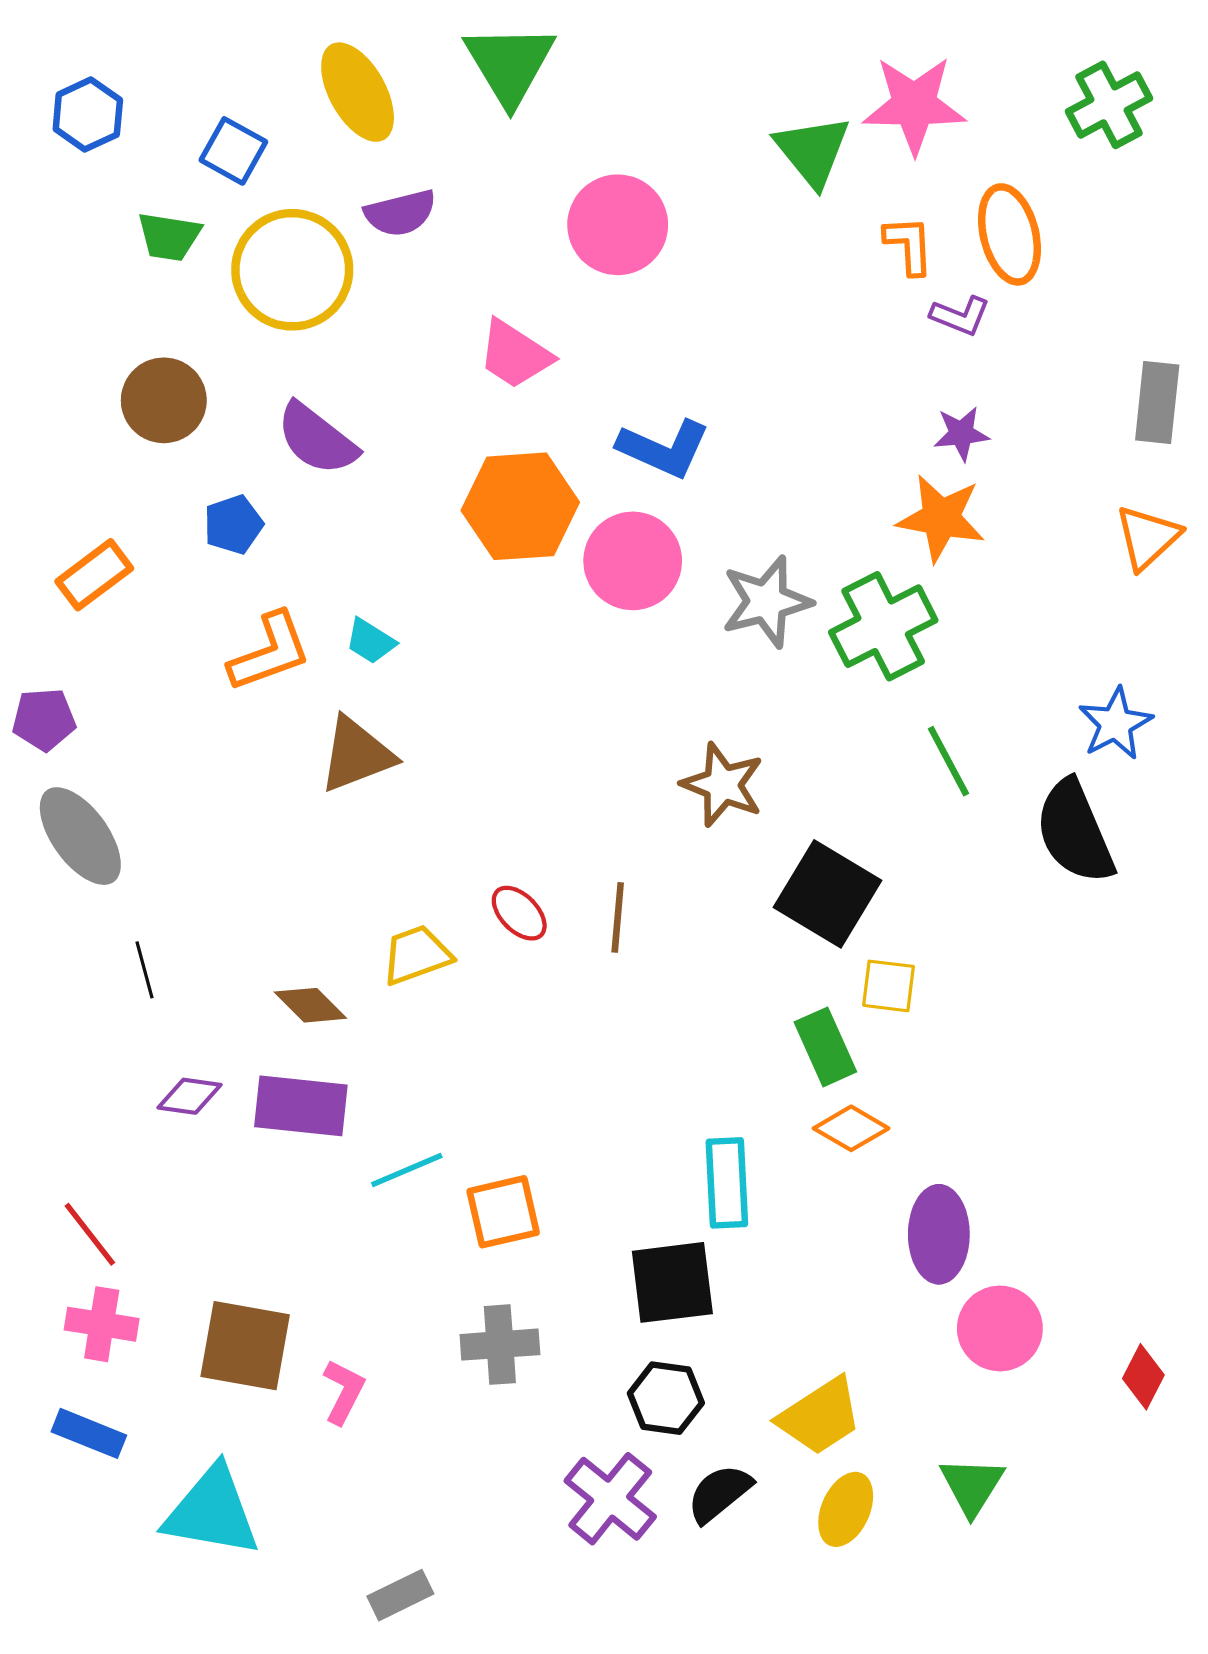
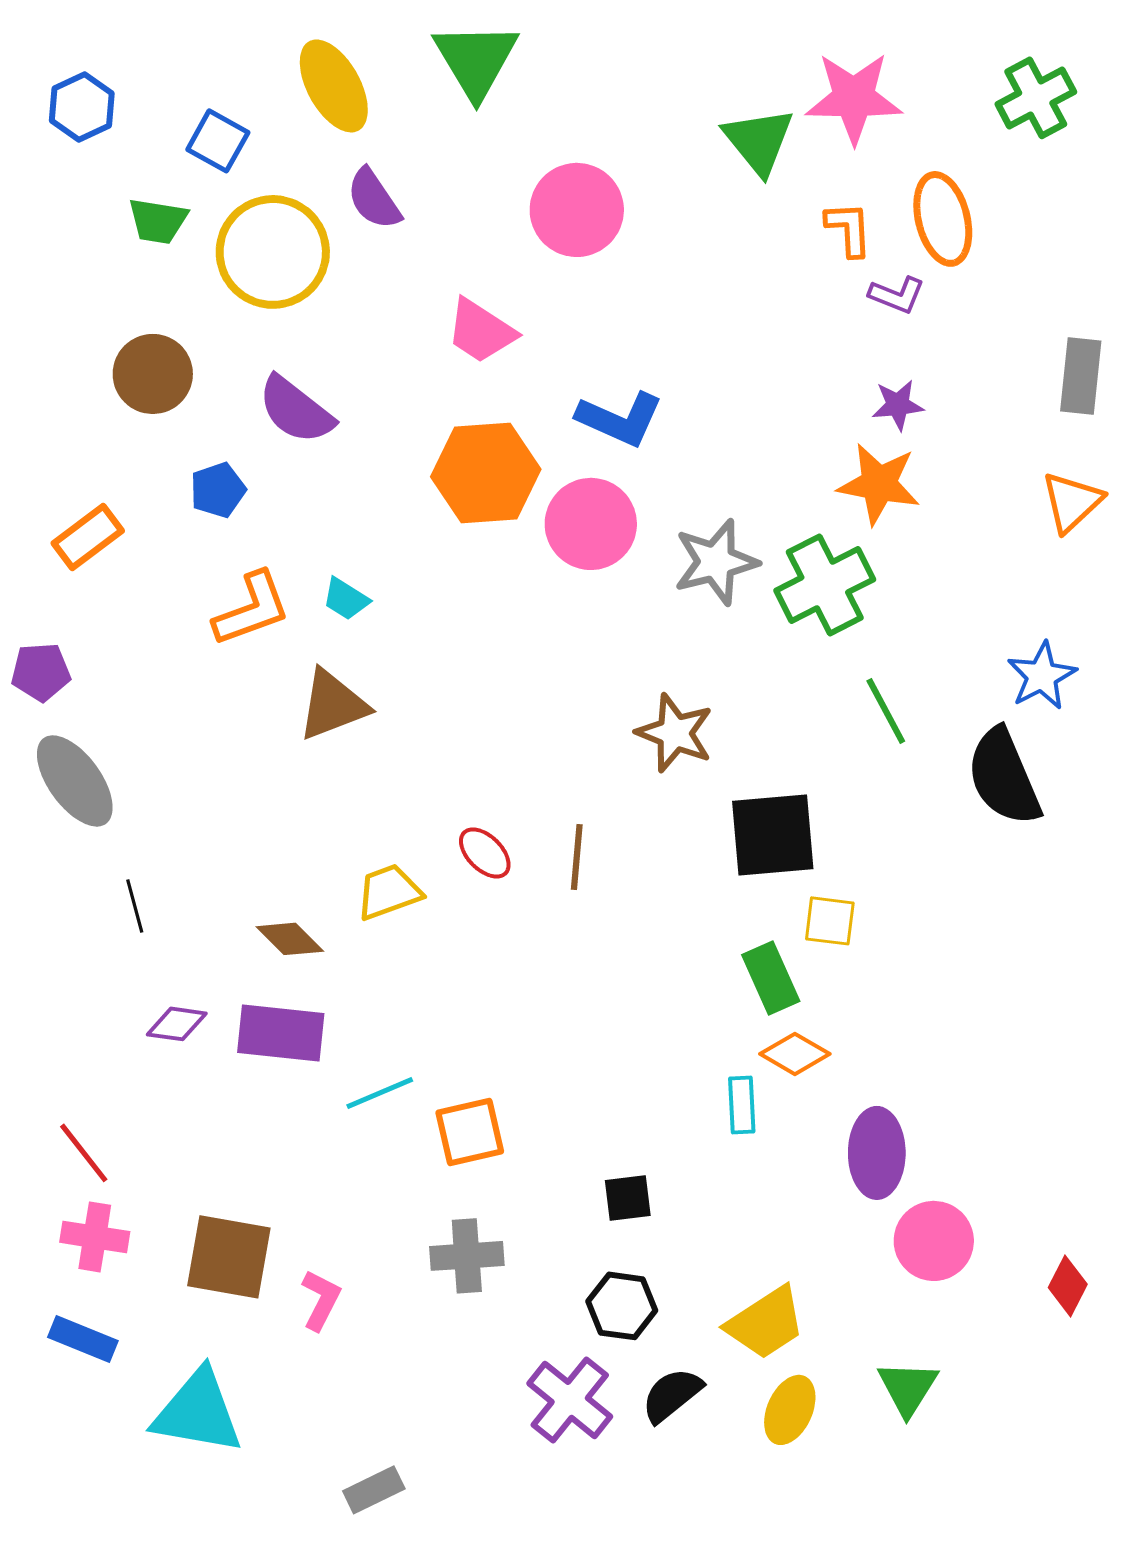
purple semicircle: (400, 213) -> (374, 199), turned 70
black square: (827, 894) -> (773, 835), turned -36
cyan rectangle: (727, 1183) -> (742, 1105), moved, size x0.7
black square: (672, 1282) -> (628, 1198), size x0.6

